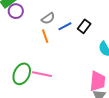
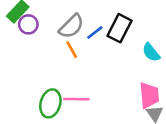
gray semicircle: (48, 18) -> (71, 26), size x1.5
black rectangle: (84, 26) -> (119, 28), size x1.5

